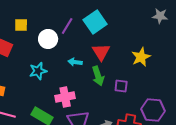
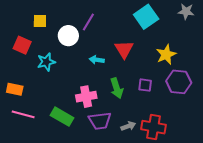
cyan square: (95, 22) -> (146, 17), moved
cyan star: (38, 71) -> (46, 62), moved
green arrow: (98, 76) -> (117, 88), moved
purple hexagon: (153, 110) -> (179, 82), moved

